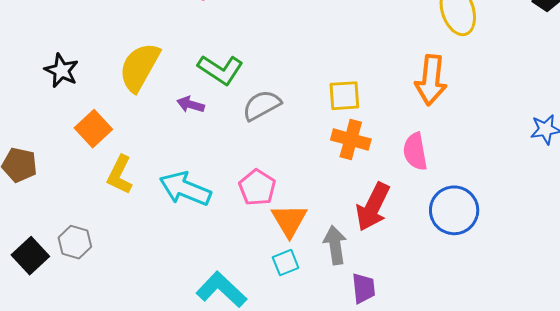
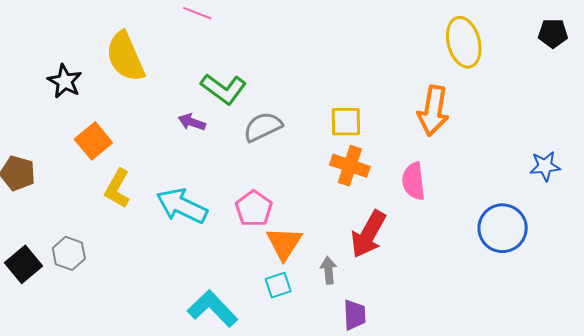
yellow semicircle: (139, 67) -> (125, 57), moved, turned -56
blue circle: (454, 210) -> (503, 228), moved
gray arrow: (335, 245) -> (329, 270), size x0.7

